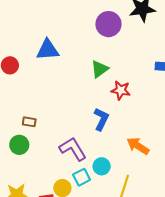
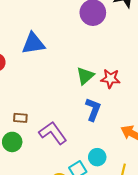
green triangle: (100, 69) -> (85, 76), moved
purple L-shape: (73, 149) -> (53, 133), moved

